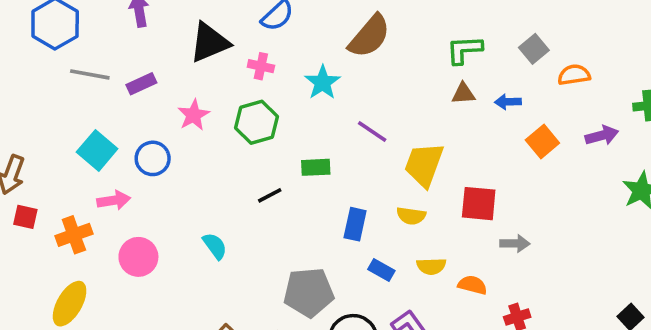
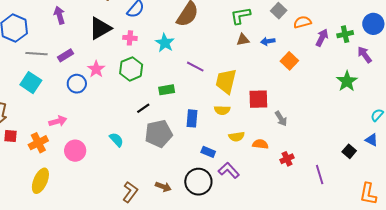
purple arrow: (602, 135) -> (322, 38), moved, turned -42
cyan square: (97, 150) -> (31, 83), moved
blue circle: (153, 158) -> (77, 84), moved
gray arrow: (515, 244) -> (281, 119), turned 63
blue rectangle: (381, 270) -> (208, 152), moved
gray pentagon: (309, 292) -> (159, 134), moved

